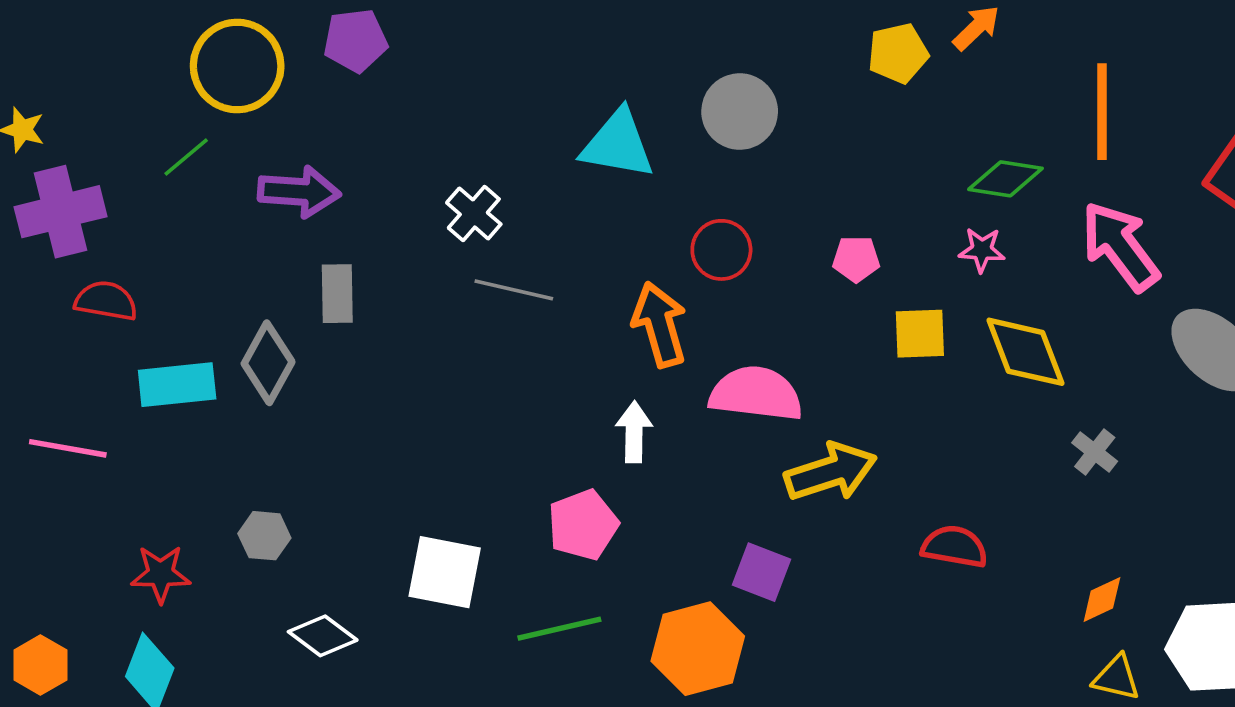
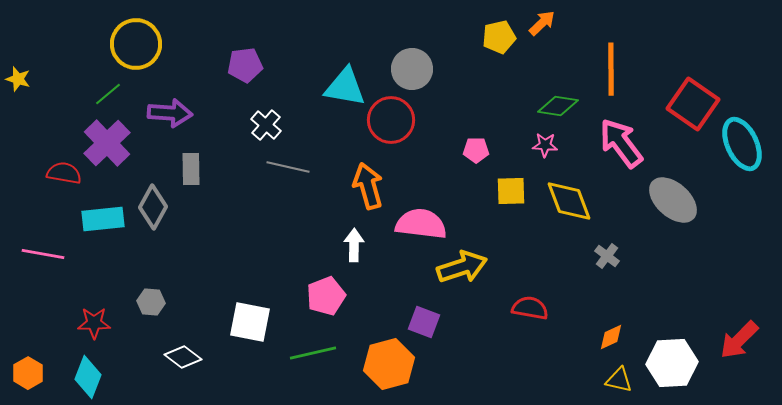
purple pentagon: (355, 41) -> (245, 65), moved
purple cross: (61, 212) -> (107, 143), moved, turned -30
red circle: (721, 250) -> (391, 120), moved, size x1.4

